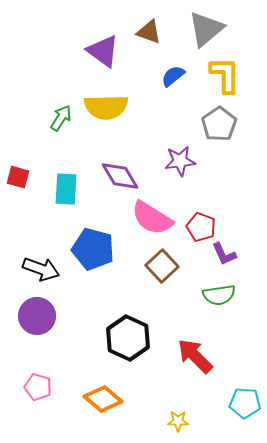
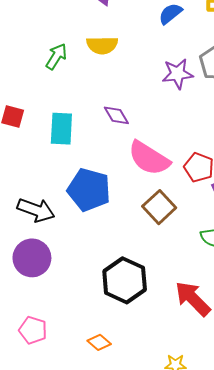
yellow semicircle: (106, 107) -> (102, 45), size x0.7
purple star: (180, 161) -> (177, 74), moved
purple diamond: (120, 176) -> (116, 115), size x0.7
orange diamond: (103, 399) -> (99, 342), size x0.6

